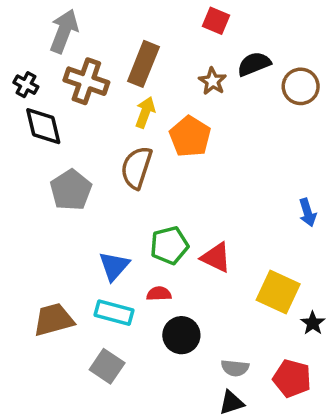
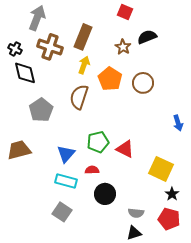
brown circle: (301, 86) -> (143, 83), moved
brown trapezoid: (54, 320) -> (19, 150), moved
black star: (313, 323) -> (172, 194), moved

